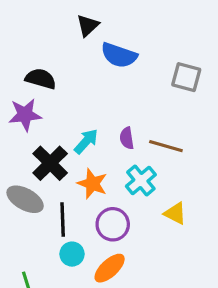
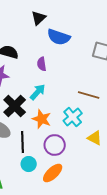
purple semicircle: (127, 138) -> (42, 64), moved

